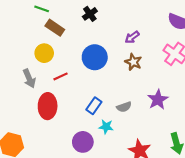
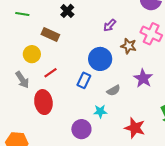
brown rectangle: (55, 28) -> (50, 34), moved
blue circle: (95, 57) -> (100, 59), moved
brown star: (133, 62) -> (129, 46), moved
blue rectangle: (94, 106) -> (84, 80), moved

